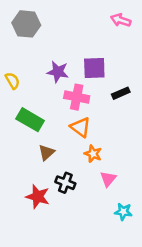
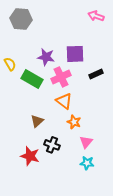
pink cross: (77, 97) -> (61, 77), turned -36
green rectangle: (30, 120) -> (32, 79), moved
cyan star: (123, 212) -> (87, 163), moved

